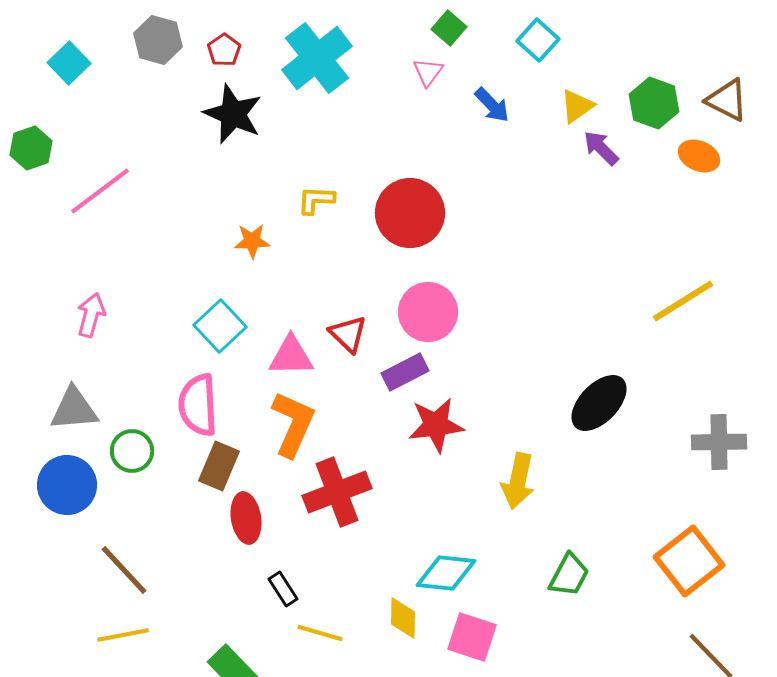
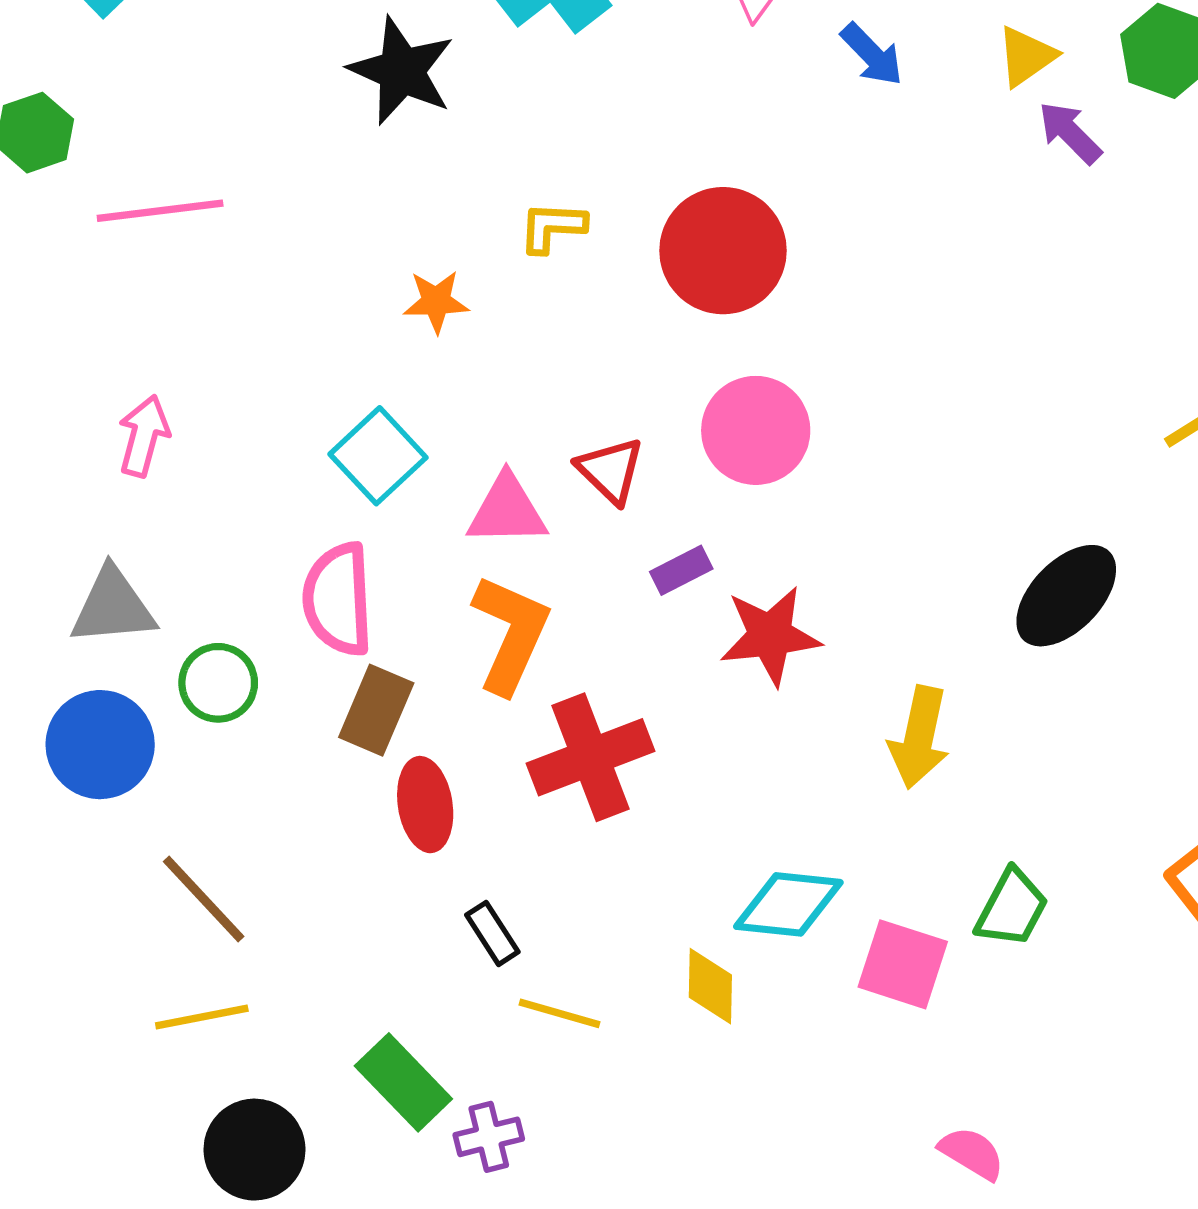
pink line: (100, 191) -> (160, 211), turned 30
purple rectangle: (405, 372) -> (681, 570), moved, size x0.7
pink square: (472, 637) -> (903, 964), moved

